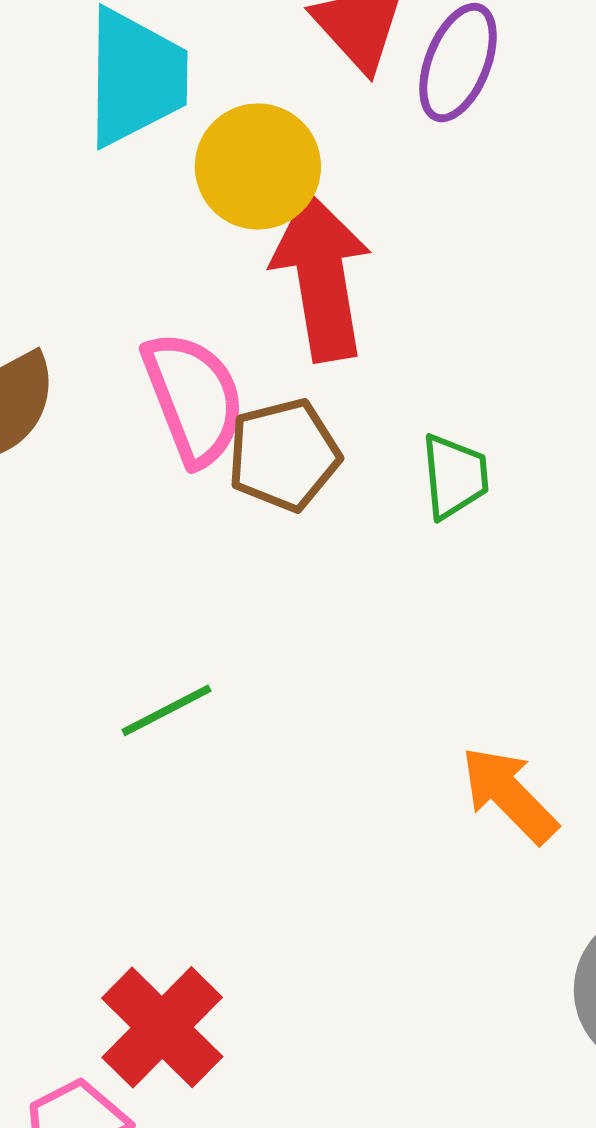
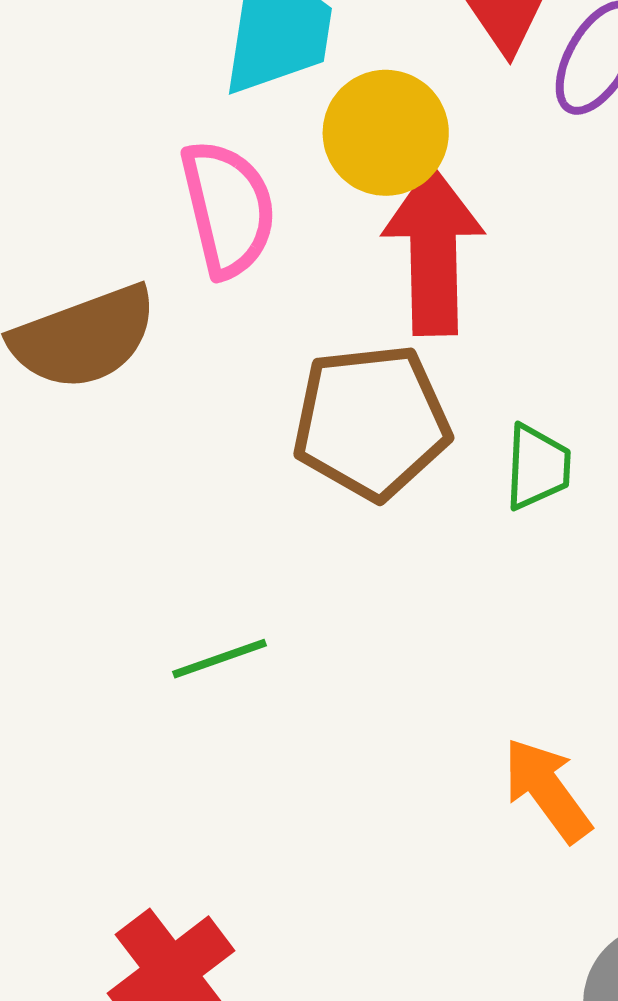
pink semicircle: (194, 398) -> (228, 209), moved
brown pentagon: (284, 455) -> (371, 422), size x1.4

